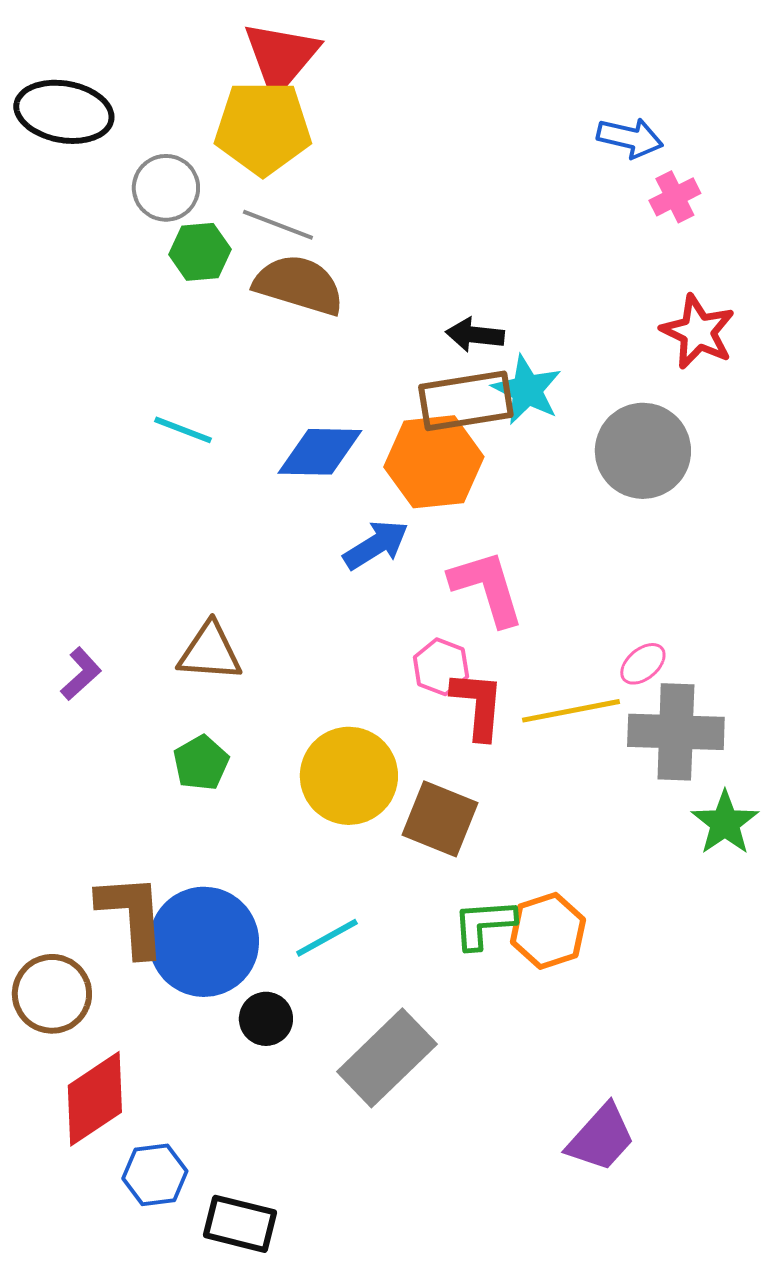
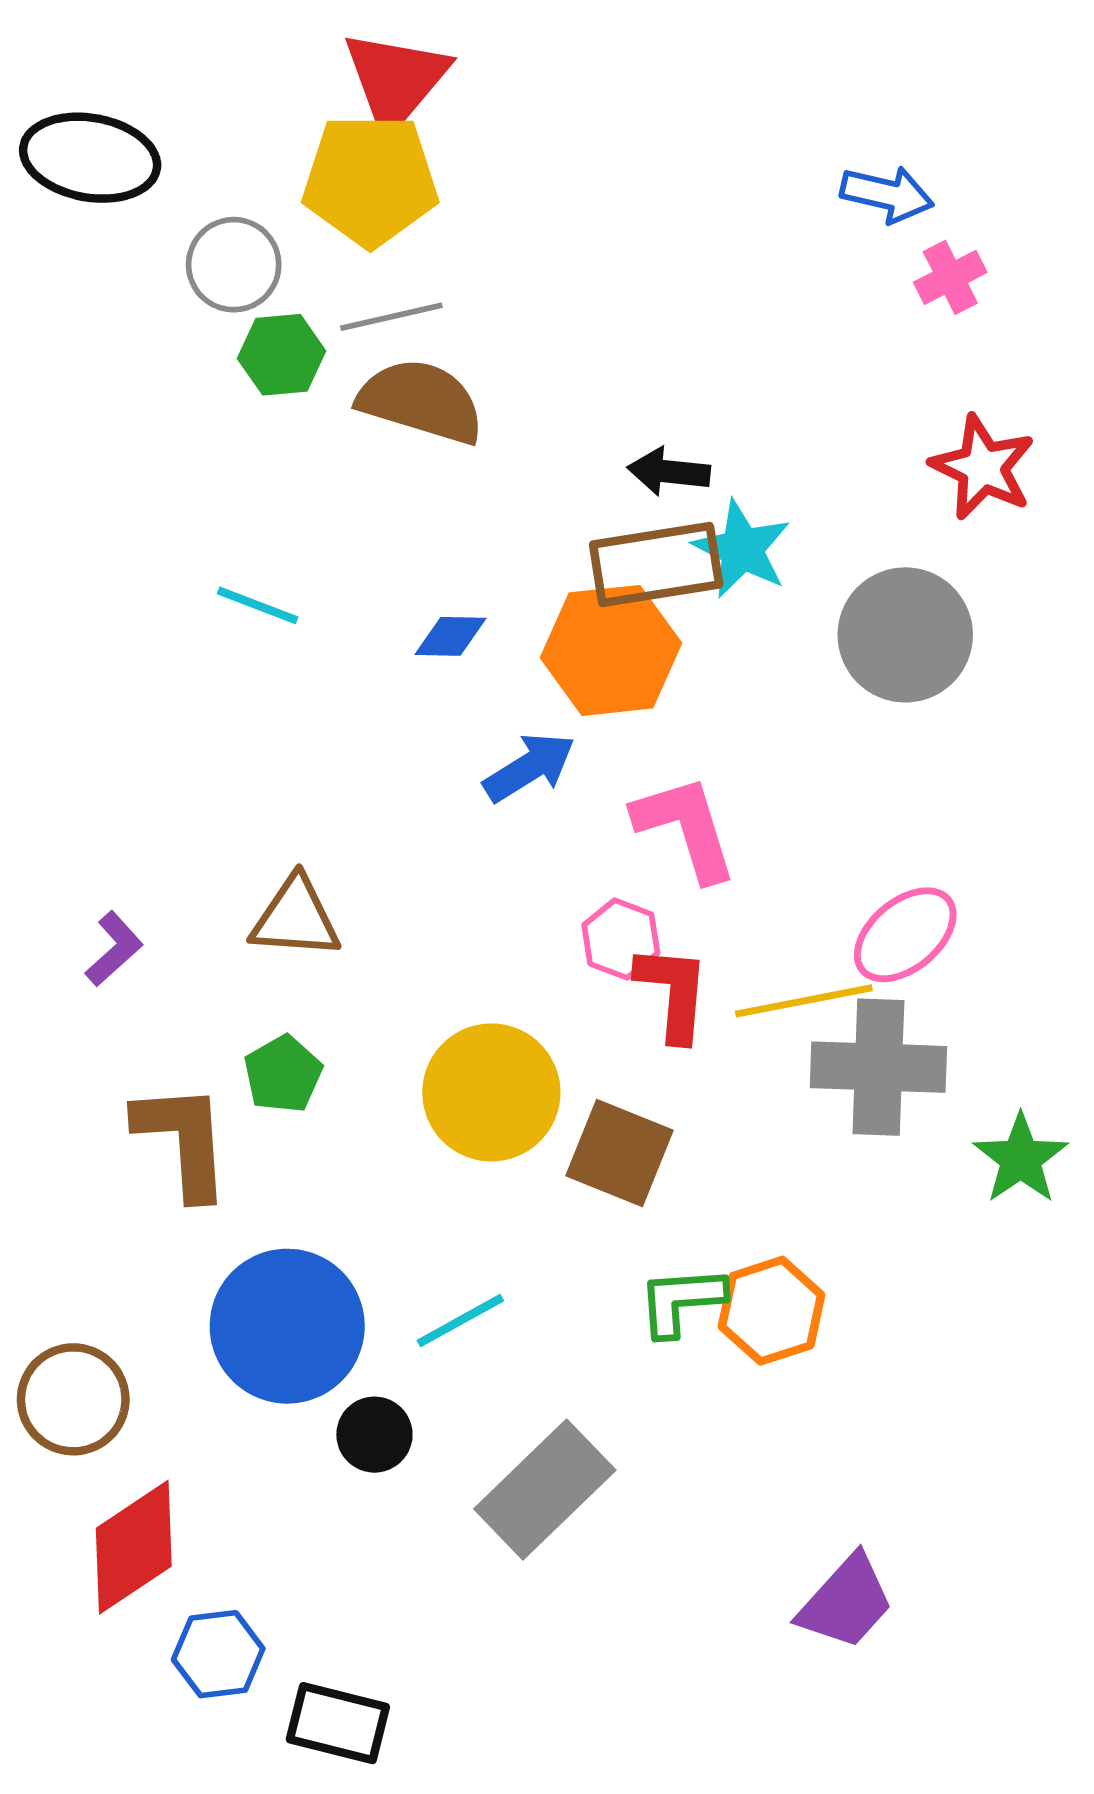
gray line: (278, 225) -> (391, 317), turned -34
blue diamond: (320, 452) -> (450, 636), size x0.6
pink ellipse: (643, 664) -> (905, 935), size x1.6
gray cross: (676, 732) -> (878, 1067), moved
brown L-shape: (132, 915) -> (183, 1140), moved

